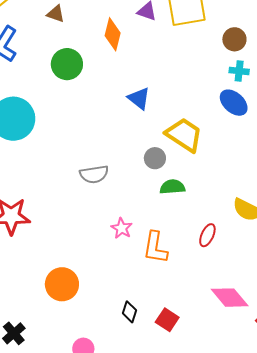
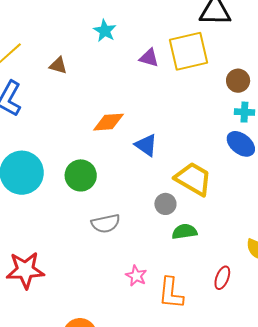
orange diamond: (113, 34) -> (109, 122), moved, turned 76
green circle: (67, 64) -> (81, 175), moved

